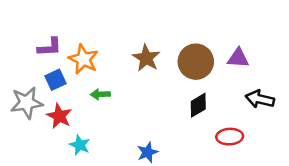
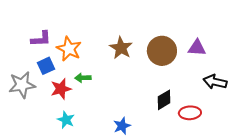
black diamond: (198, 105) -> (164, 100), moved
red star: (59, 116) -> (61, 89), moved, turned 30

